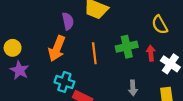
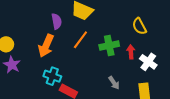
orange line: (94, 53) -> (80, 40), moved, turned 42
gray arrow: (133, 88) -> (114, 83), turned -32

